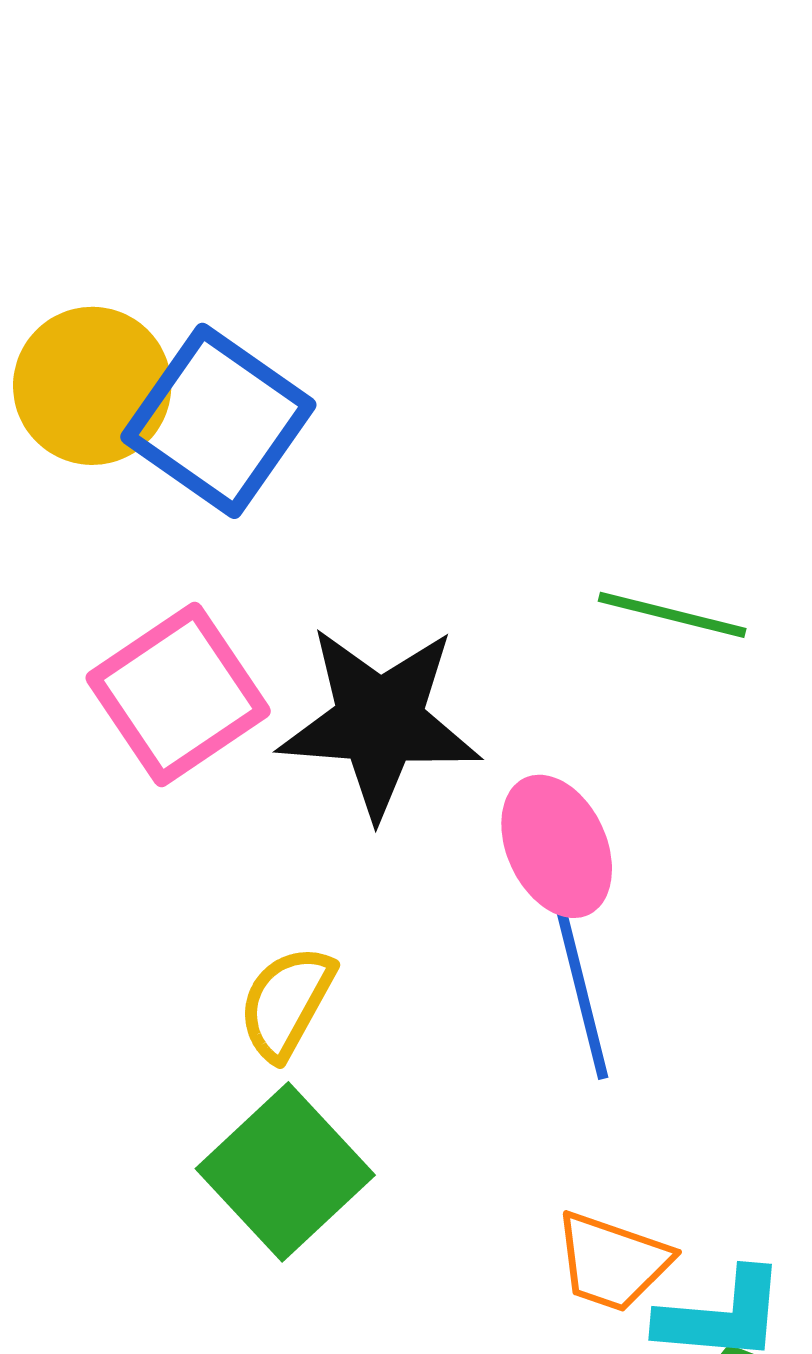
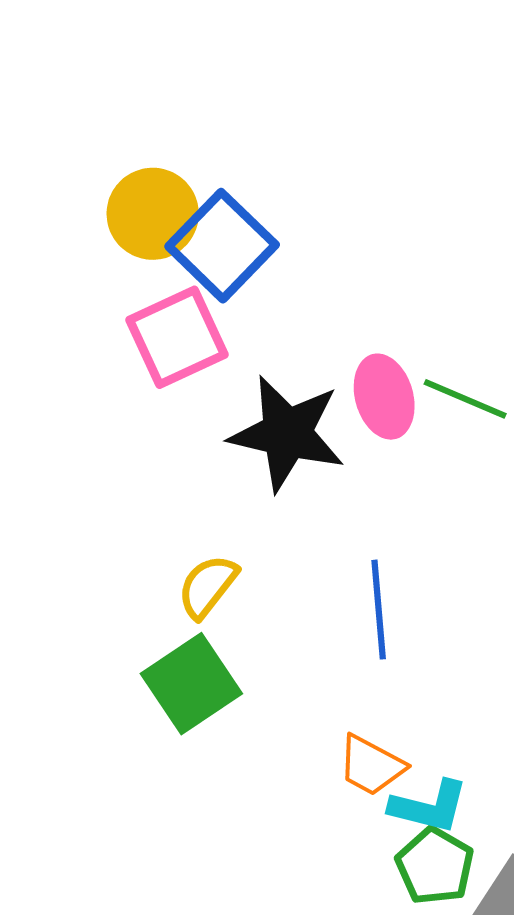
pink square: (178, 695) -> (177, 337), moved
pink ellipse: (557, 846) -> (384, 397), moved

